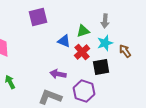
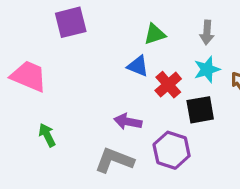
purple square: (38, 17) -> (71, 22), moved
green triangle: (83, 31) -> (155, 34), moved

